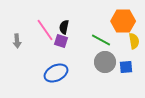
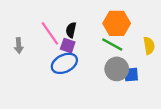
orange hexagon: (123, 21) -> (117, 23), moved
blue square: (126, 67) -> (131, 75), moved
blue ellipse: (56, 73) -> (64, 63), moved

